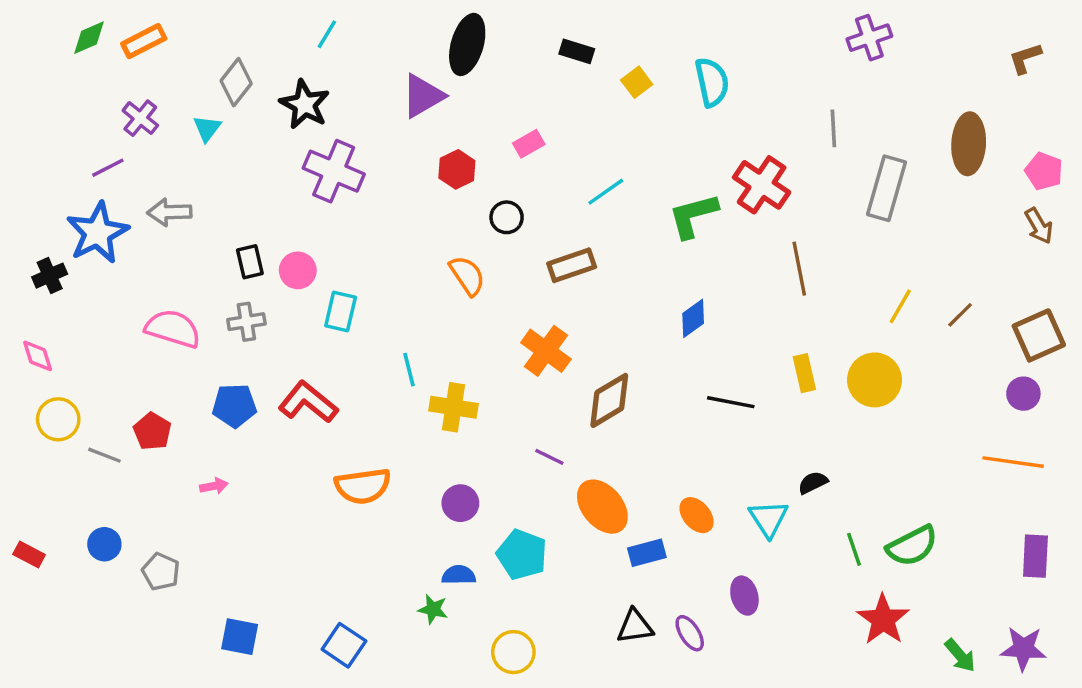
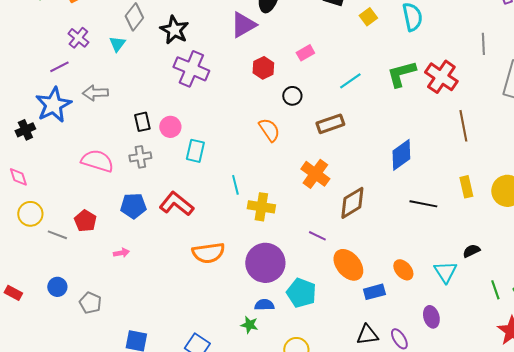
green L-shape: (693, 216) -> (401, 74), moved
blue diamond: (693, 318) -> (401, 155), size x1.4
purple circle: (460, 503) -> (265, 263), size x1.8

